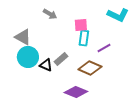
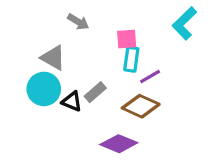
cyan L-shape: (118, 15) -> (184, 23), turned 110
gray triangle: (23, 37) -> (53, 58), moved
purple line: (104, 48) -> (150, 76), moved

